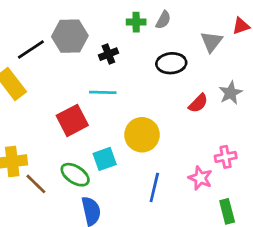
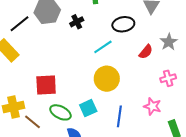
cyan line: (103, 92) -> (103, 47), moved, turned -30
red square: (72, 120) -> (46, 85), moved, turned 30
pink cross: (226, 157) -> (168, 78), moved
cyan square: (105, 159) -> (88, 108), moved

